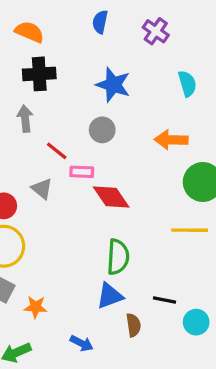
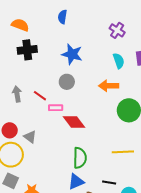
purple cross: (156, 31) -> (117, 30), moved
cyan semicircle: (187, 84) -> (119, 61), moved
gray arrow: (25, 119) -> (17, 94), moved
gray triangle: (42, 189) -> (30, 137), moved
yellow line: (190, 230) -> (123, 152), moved

